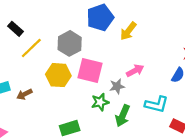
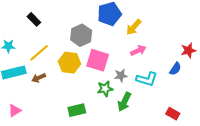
yellow line: (31, 48) -> (39, 53), moved
pink arrow: (135, 71) -> (138, 51), moved
cyan L-shape: (157, 104) -> (147, 79), moved

